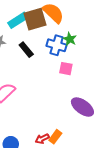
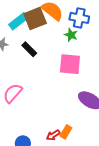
blue cross: (57, 45) -> (79, 18), moved
pink square: (66, 69) -> (70, 64), size x1.6

